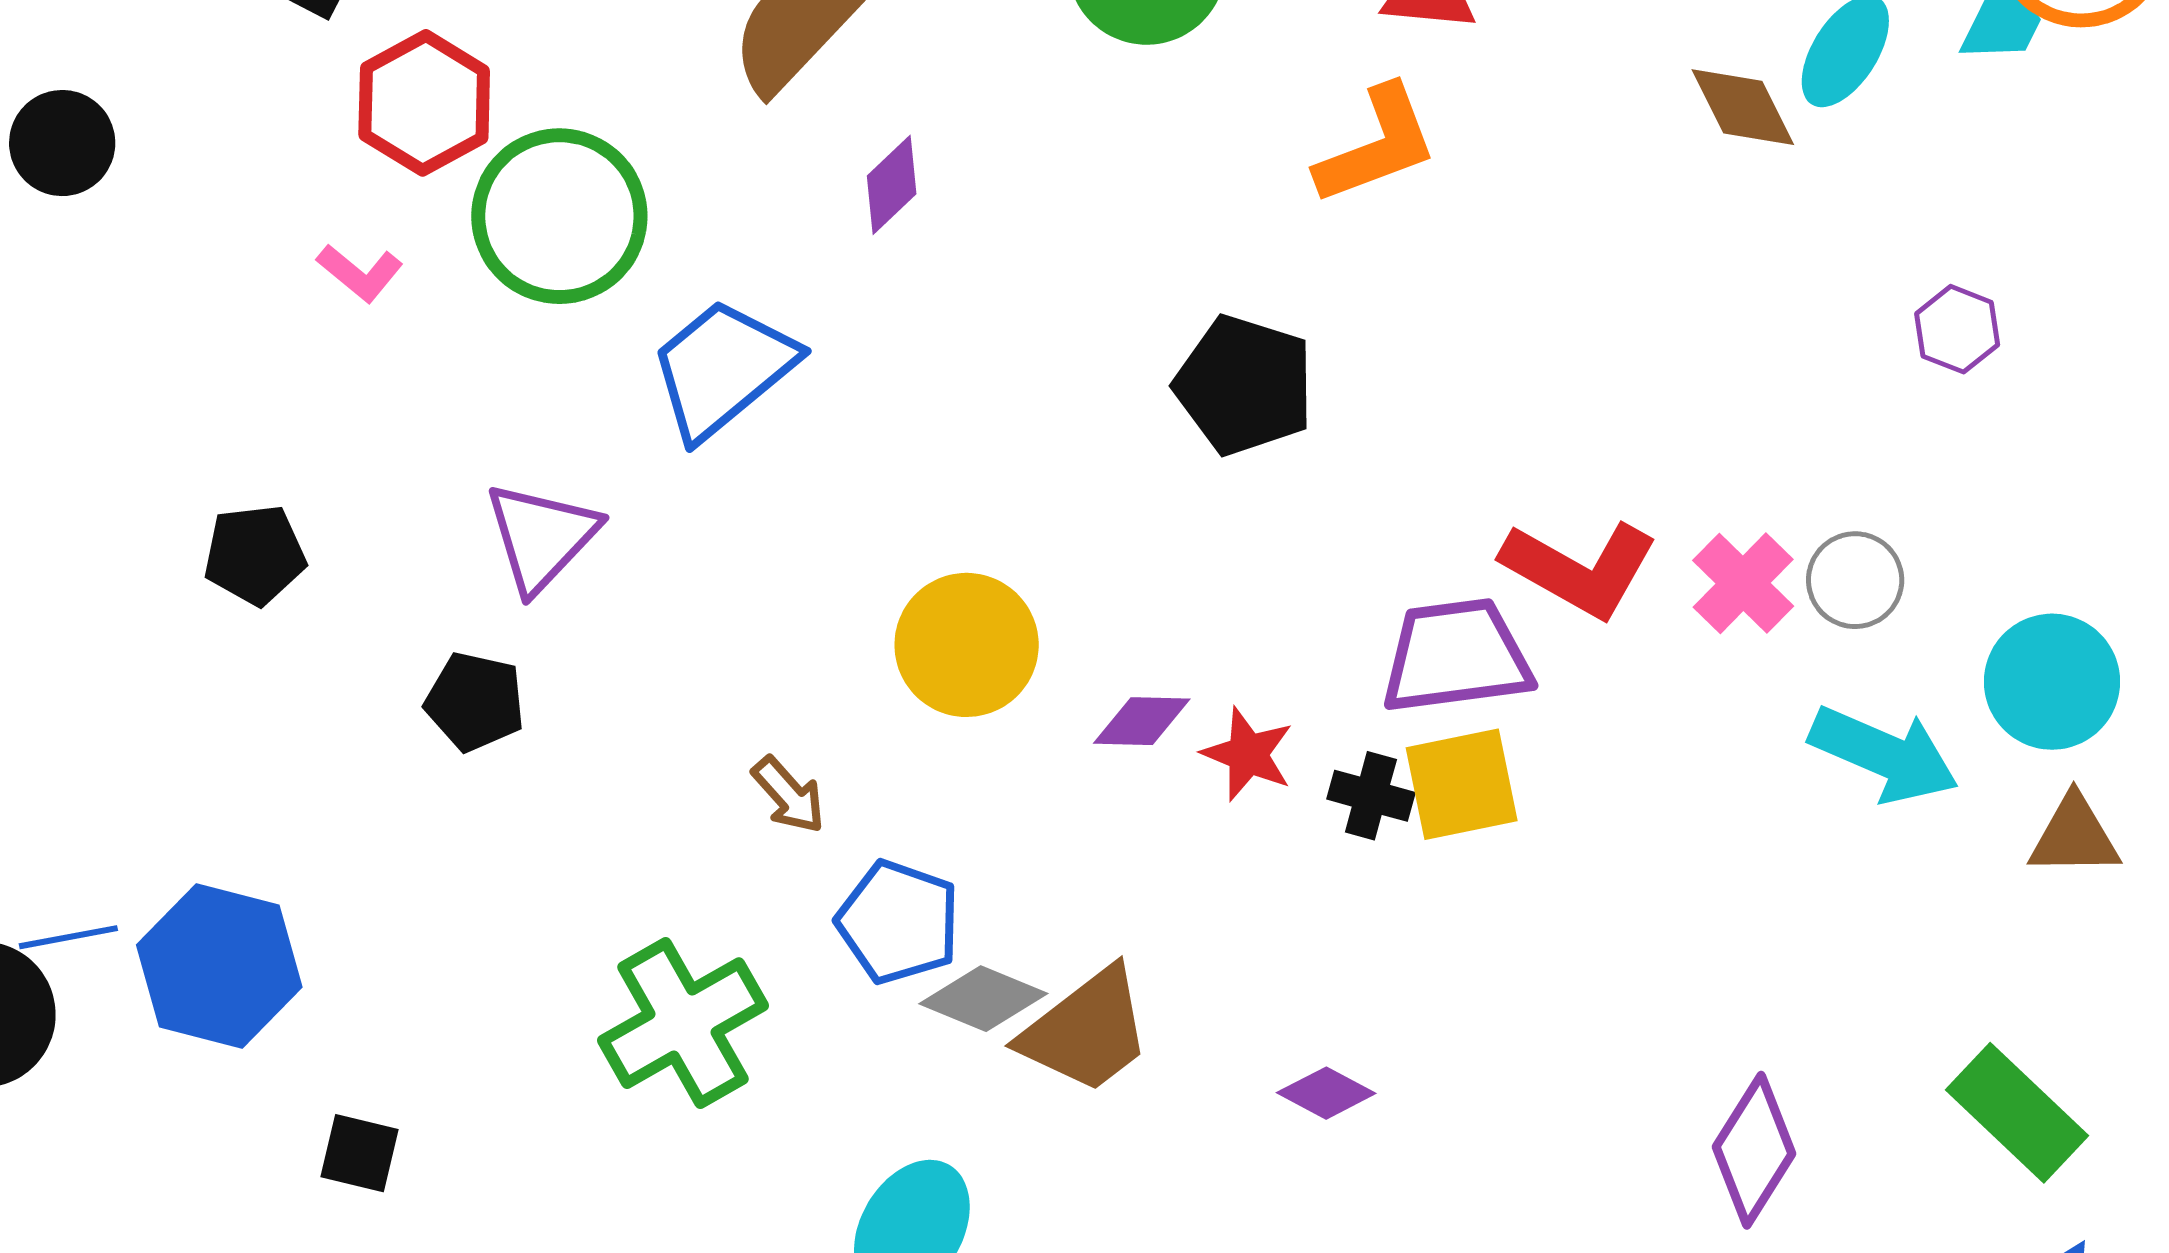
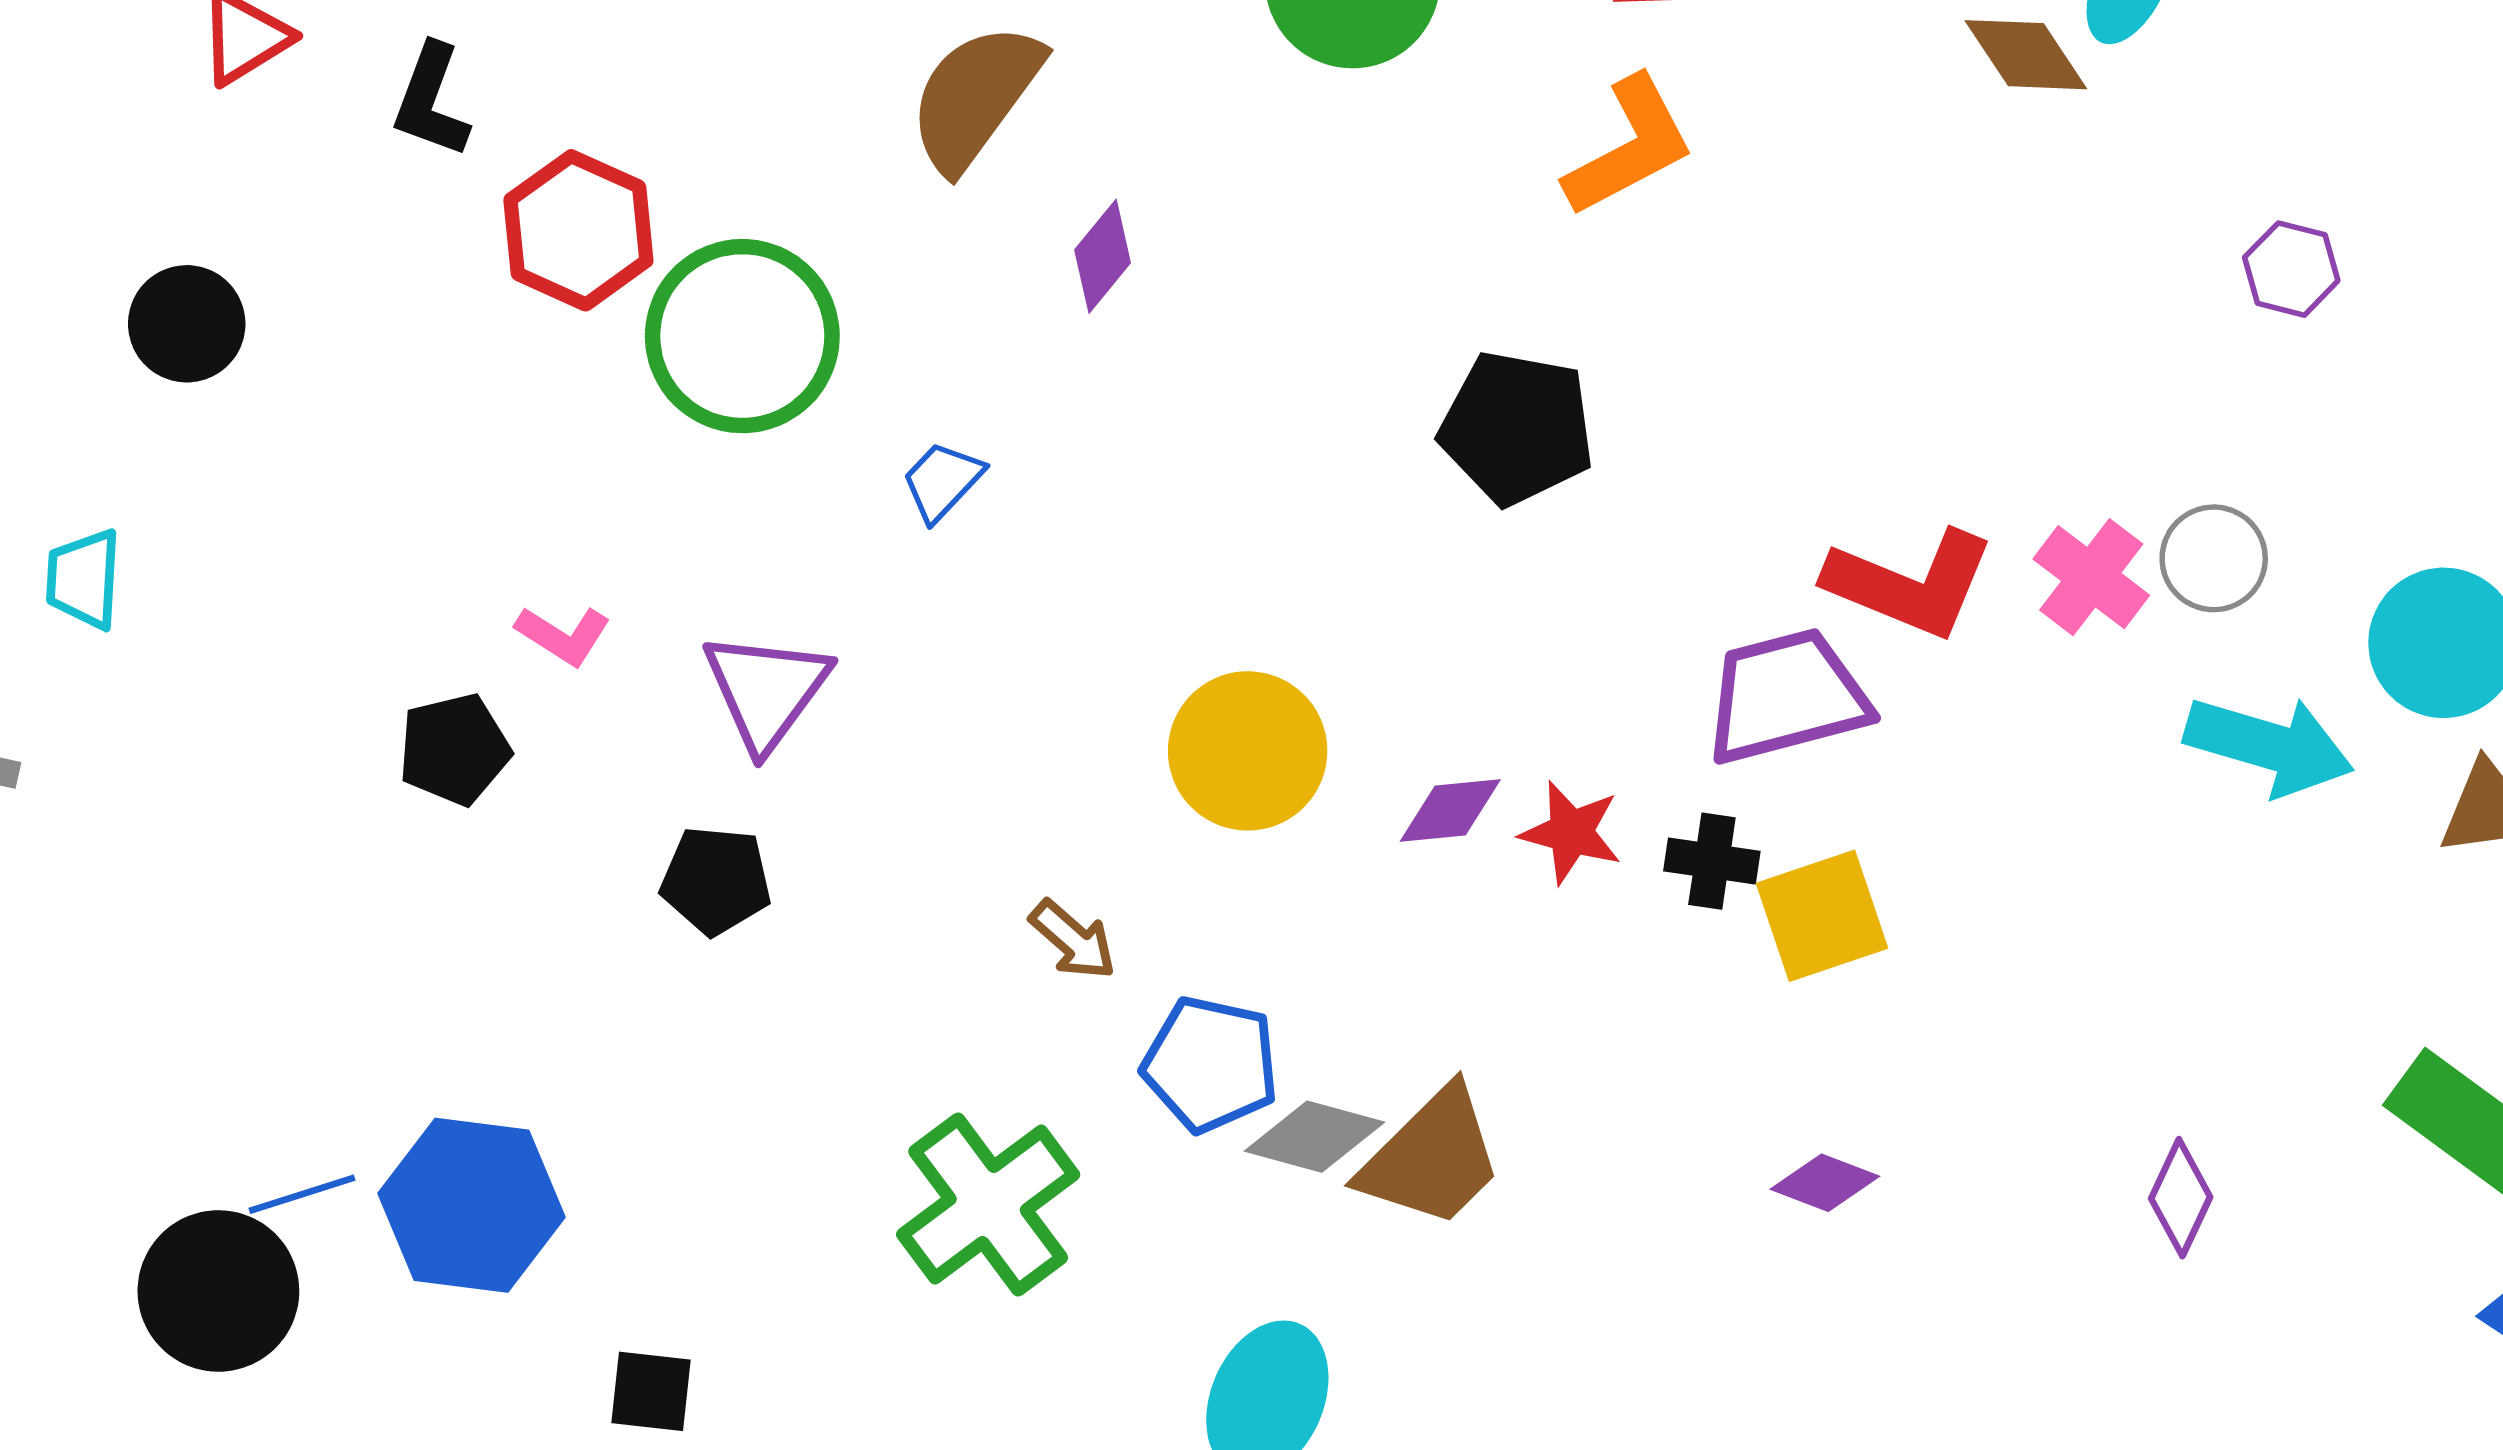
pink L-shape: (360, 273) -> (563, 635), moved
blue trapezoid: (723, 369) -> (942, 481), size x0.5
yellow square: (1462, 784) -> (1822, 916), moved
purple diamond: (1326, 1093) -> (1825, 1183), moved
purple diamond: (1754, 1150) -> (2181, 1198), size x0.7

